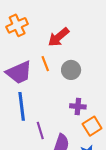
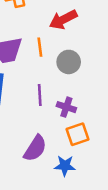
purple line: (40, 131) -> (40, 95), moved

